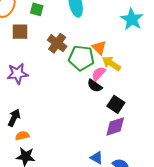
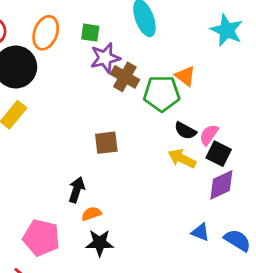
brown square: (20, 32) -> (106, 143), moved
yellow arrow: (111, 64) -> (182, 158), moved
purple star: (18, 74) -> (105, 58), moved
pink semicircle: (99, 74) -> (209, 135), moved

